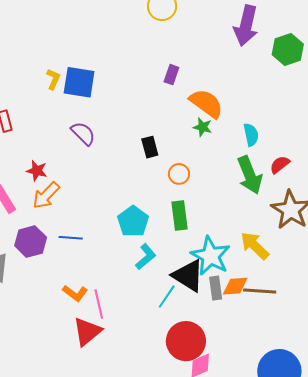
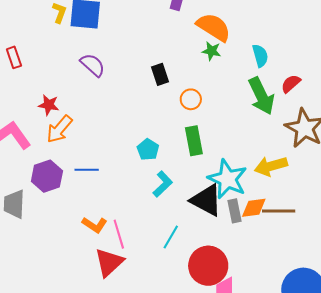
cyan pentagon: (133, 221) -> (148, 149), size x0.7
yellow arrow: (255, 246) -> (271, 166), turned -56
cyan line: (167, 297) -> (171, 237), moved

